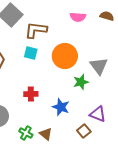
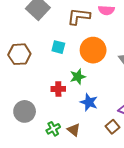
brown L-shape: (36, 30) -> (79, 16), moved
green star: (81, 82) -> (78, 77), moved
green cross: (26, 133) -> (53, 129), turned 32

